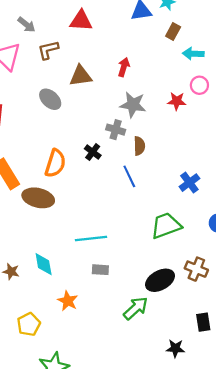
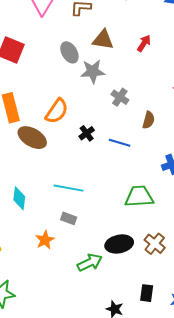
gray star: (133, 105) -> (93, 71), moved, turned -30
brown semicircle: (139, 146) -> (149, 120), moved
black cross: (93, 152) -> (87, 133), moved
blue line: (129, 176) -> (120, 143), turned -65
orange star: (68, 301) -> (45, 240), moved

